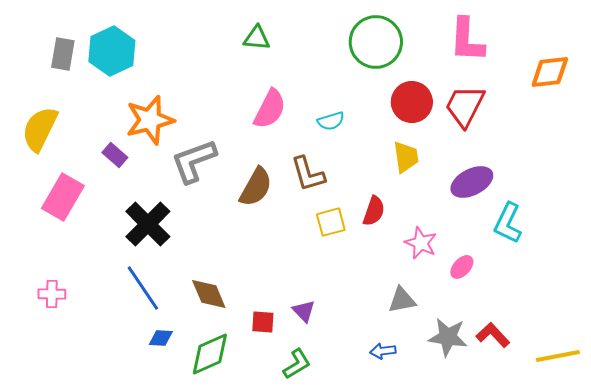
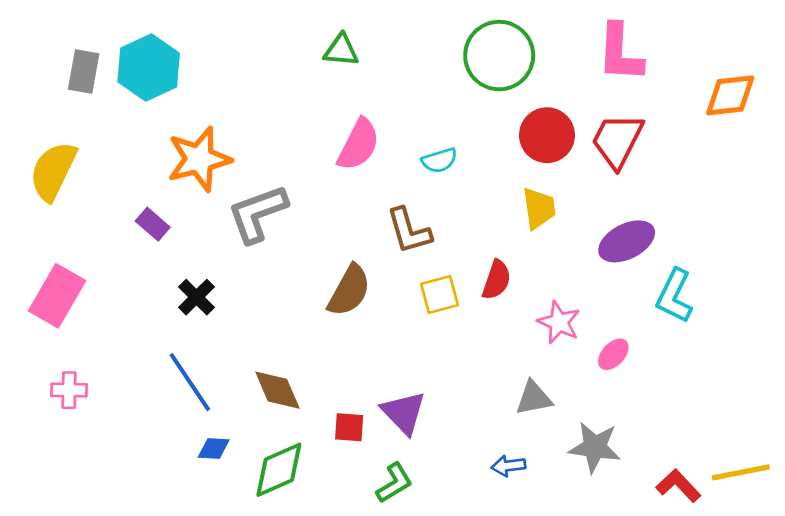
purple rectangle: (115, 155) -> (153, 224), moved
brown semicircle: (256, 187) -> (349, 291), moved
pink rectangle: (63, 197) -> (57, 296), moved
black cross: (148, 224) -> (196, 297), size x0.6
purple triangle: (304, 311) -> (404, 413), size x1.5
red L-shape: (493, 335) -> (678, 486), moved

